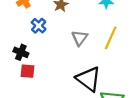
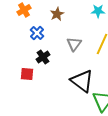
black cross: (21, 52) -> (43, 57), moved, turned 32

